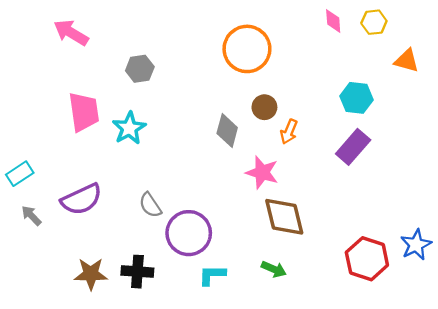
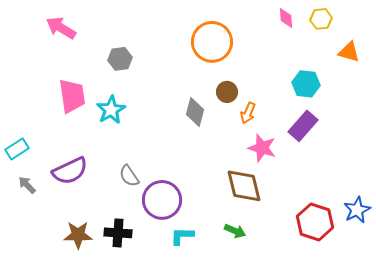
pink star: (262, 172) -> (262, 148), moved

